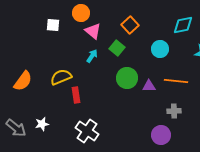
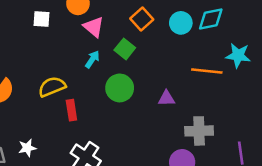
cyan circle: (160, 49) -> (181, 23), moved
green circle: (127, 78) -> (120, 88), moved
orange line: (176, 81) -> (207, 71), moved
gray cross: (174, 111) -> (199, 131), size x1.5

